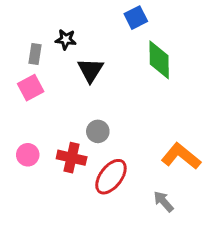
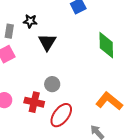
green diamond: (159, 60) -> (106, 45), moved

